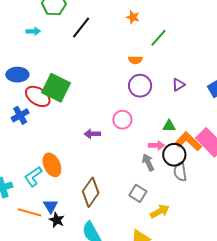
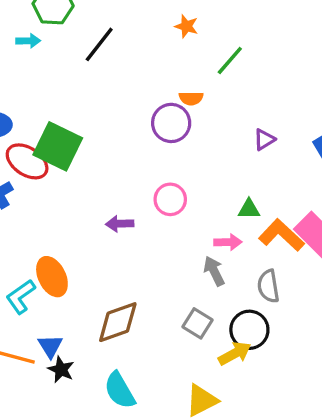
cyan arrow: (33, 31) -> (28, 41), moved
purple circle: (140, 86) -> (171, 123), moved
black circle: (174, 155) -> (249, 330), moved
brown diamond: (91, 192) -> (118, 322), turned 36

